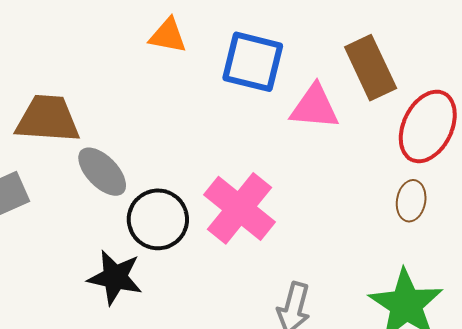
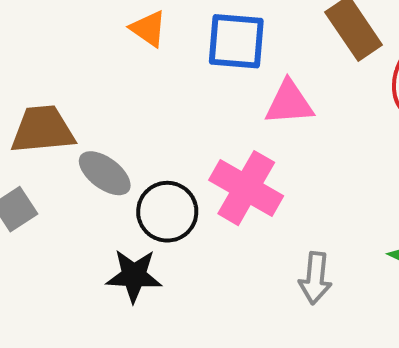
orange triangle: (168, 36) -> (148, 29), turned 33
pink triangle: (315, 107) -> (289, 103), moved

